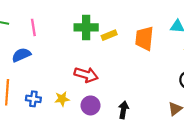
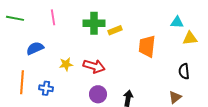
pink line: (33, 27) -> (53, 17), moved
orange trapezoid: (144, 38) -> (147, 46), moved
yellow star: (62, 99) -> (66, 64), moved

